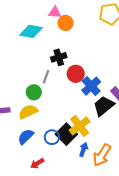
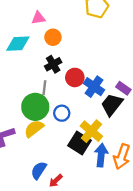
orange circle: (65, 23) -> (53, 37), moved
green circle: (34, 92) -> (35, 107), size x1.6
blue semicircle: (26, 137) -> (39, 170), moved
blue circle: (52, 137) -> (62, 113), moved
blue arrow: (83, 150) -> (101, 155), size x1.5

